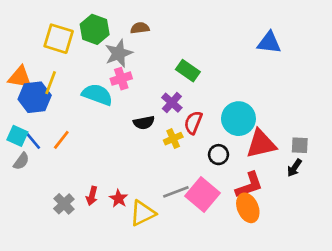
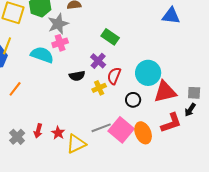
red L-shape: (249, 185) -> (171, 123), moved
orange ellipse: (248, 208) -> (143, 133), moved

